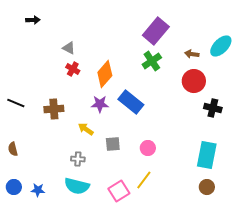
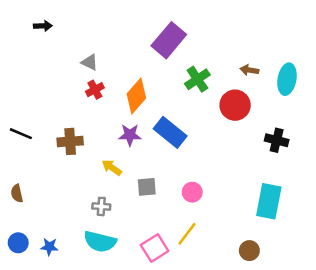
purple rectangle: (156, 31) -> (169, 40), moved
cyan ellipse: (221, 46) -> (287, 79), moved, turned -35
red cross: (73, 69) -> (95, 90), turned 32
red circle: (194, 81) -> (235, 105), moved
brown circle: (207, 187) -> (249, 251), moved

